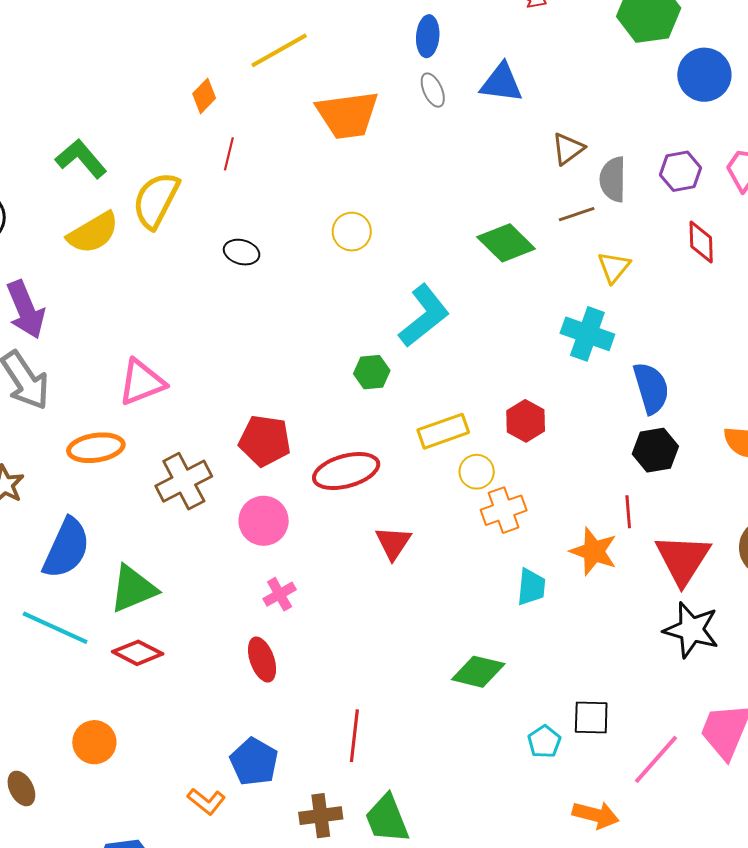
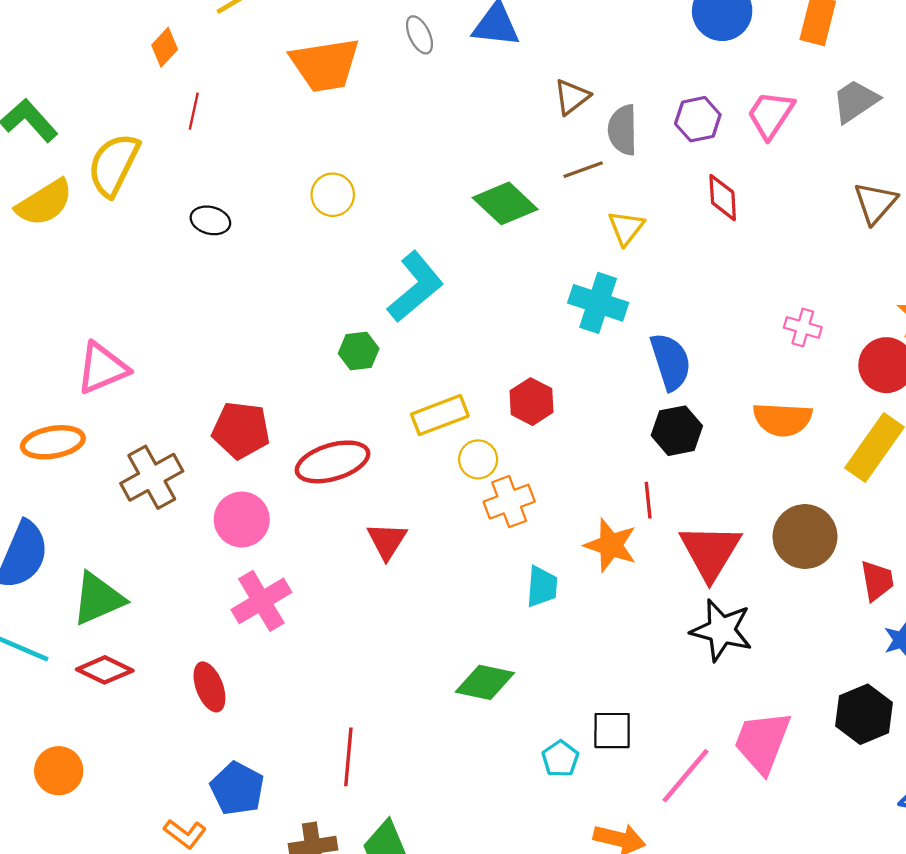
pink cross: (280, 594) -> (261, 601), size x1.6
red ellipse: (262, 660) -> (209, 687), moved

